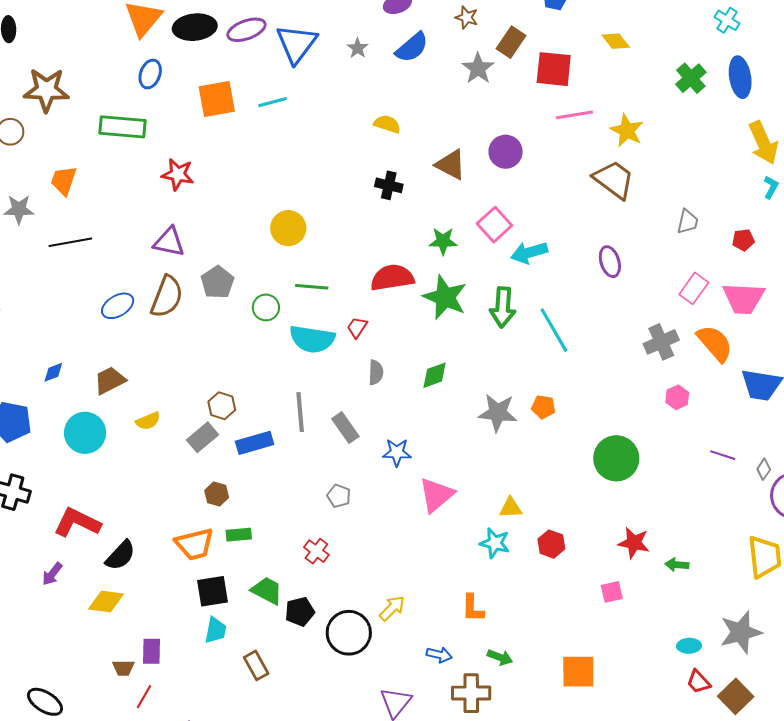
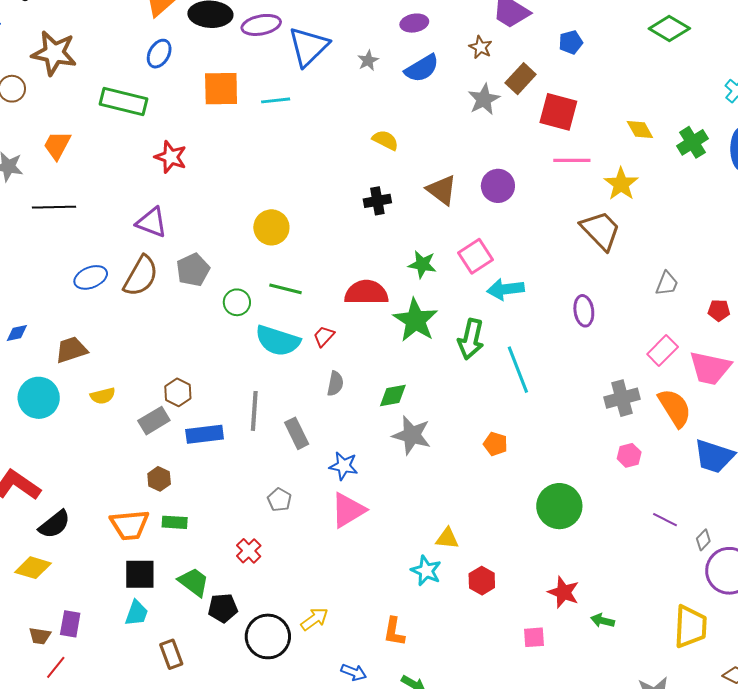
yellow diamond: (616, 41) -> (640, 130), moved
black cross: (389, 185) -> (377, 201), turned -32
gray star: (498, 413) -> (412, 435), moved
pink triangle: (436, 495) -> (348, 510), moved

